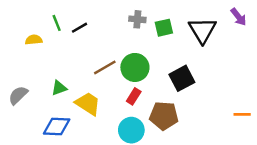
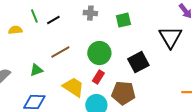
gray cross: (137, 19) -> (90, 13), moved
black triangle: (202, 30) -> (170, 37), moved
brown line: (105, 67) -> (60, 52), moved
yellow trapezoid: (88, 104) -> (73, 87), moved

